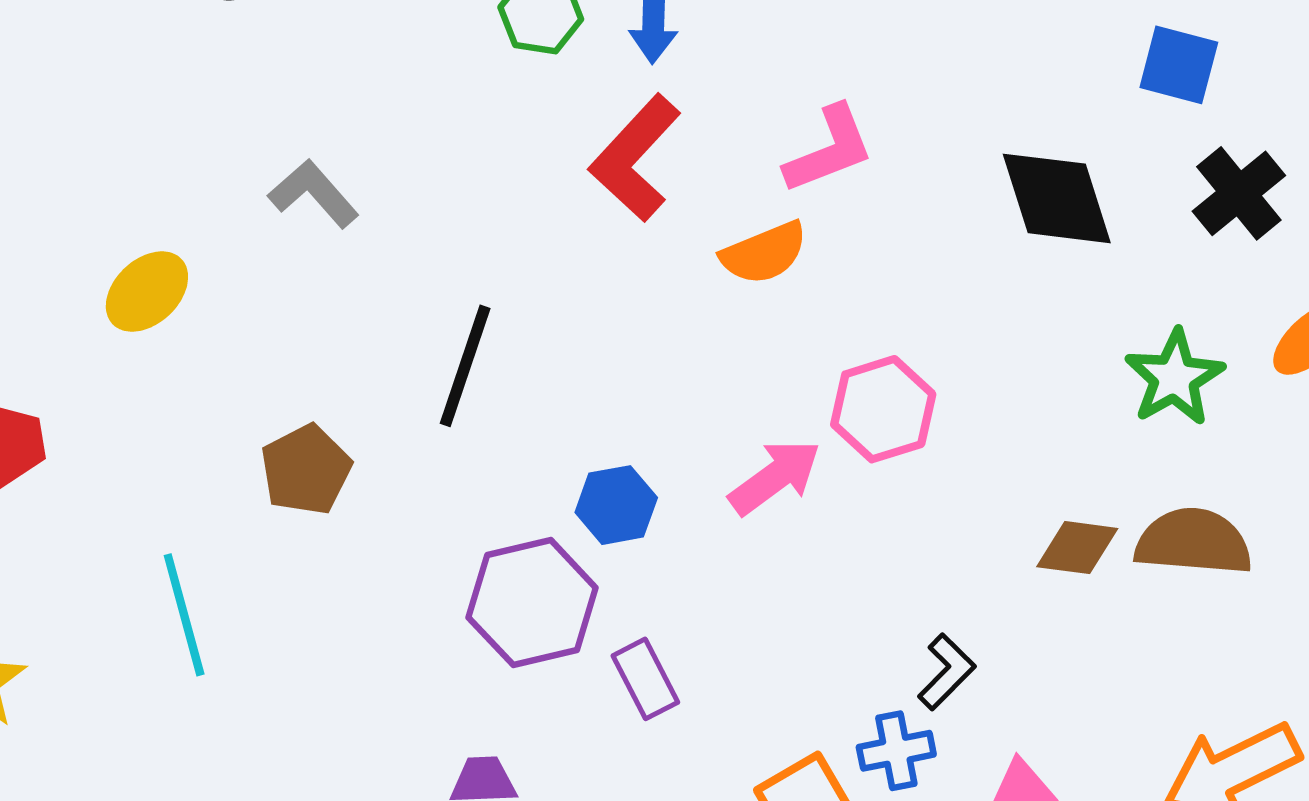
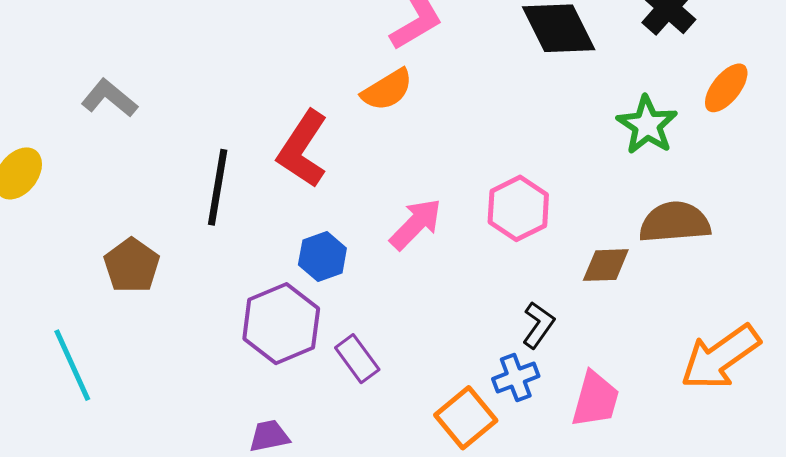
red L-shape: (635, 158) -> (303, 149), moved
pink hexagon: (883, 409) -> (518, 208), moved
brown diamond: (1077, 548) -> (606, 265), moved

